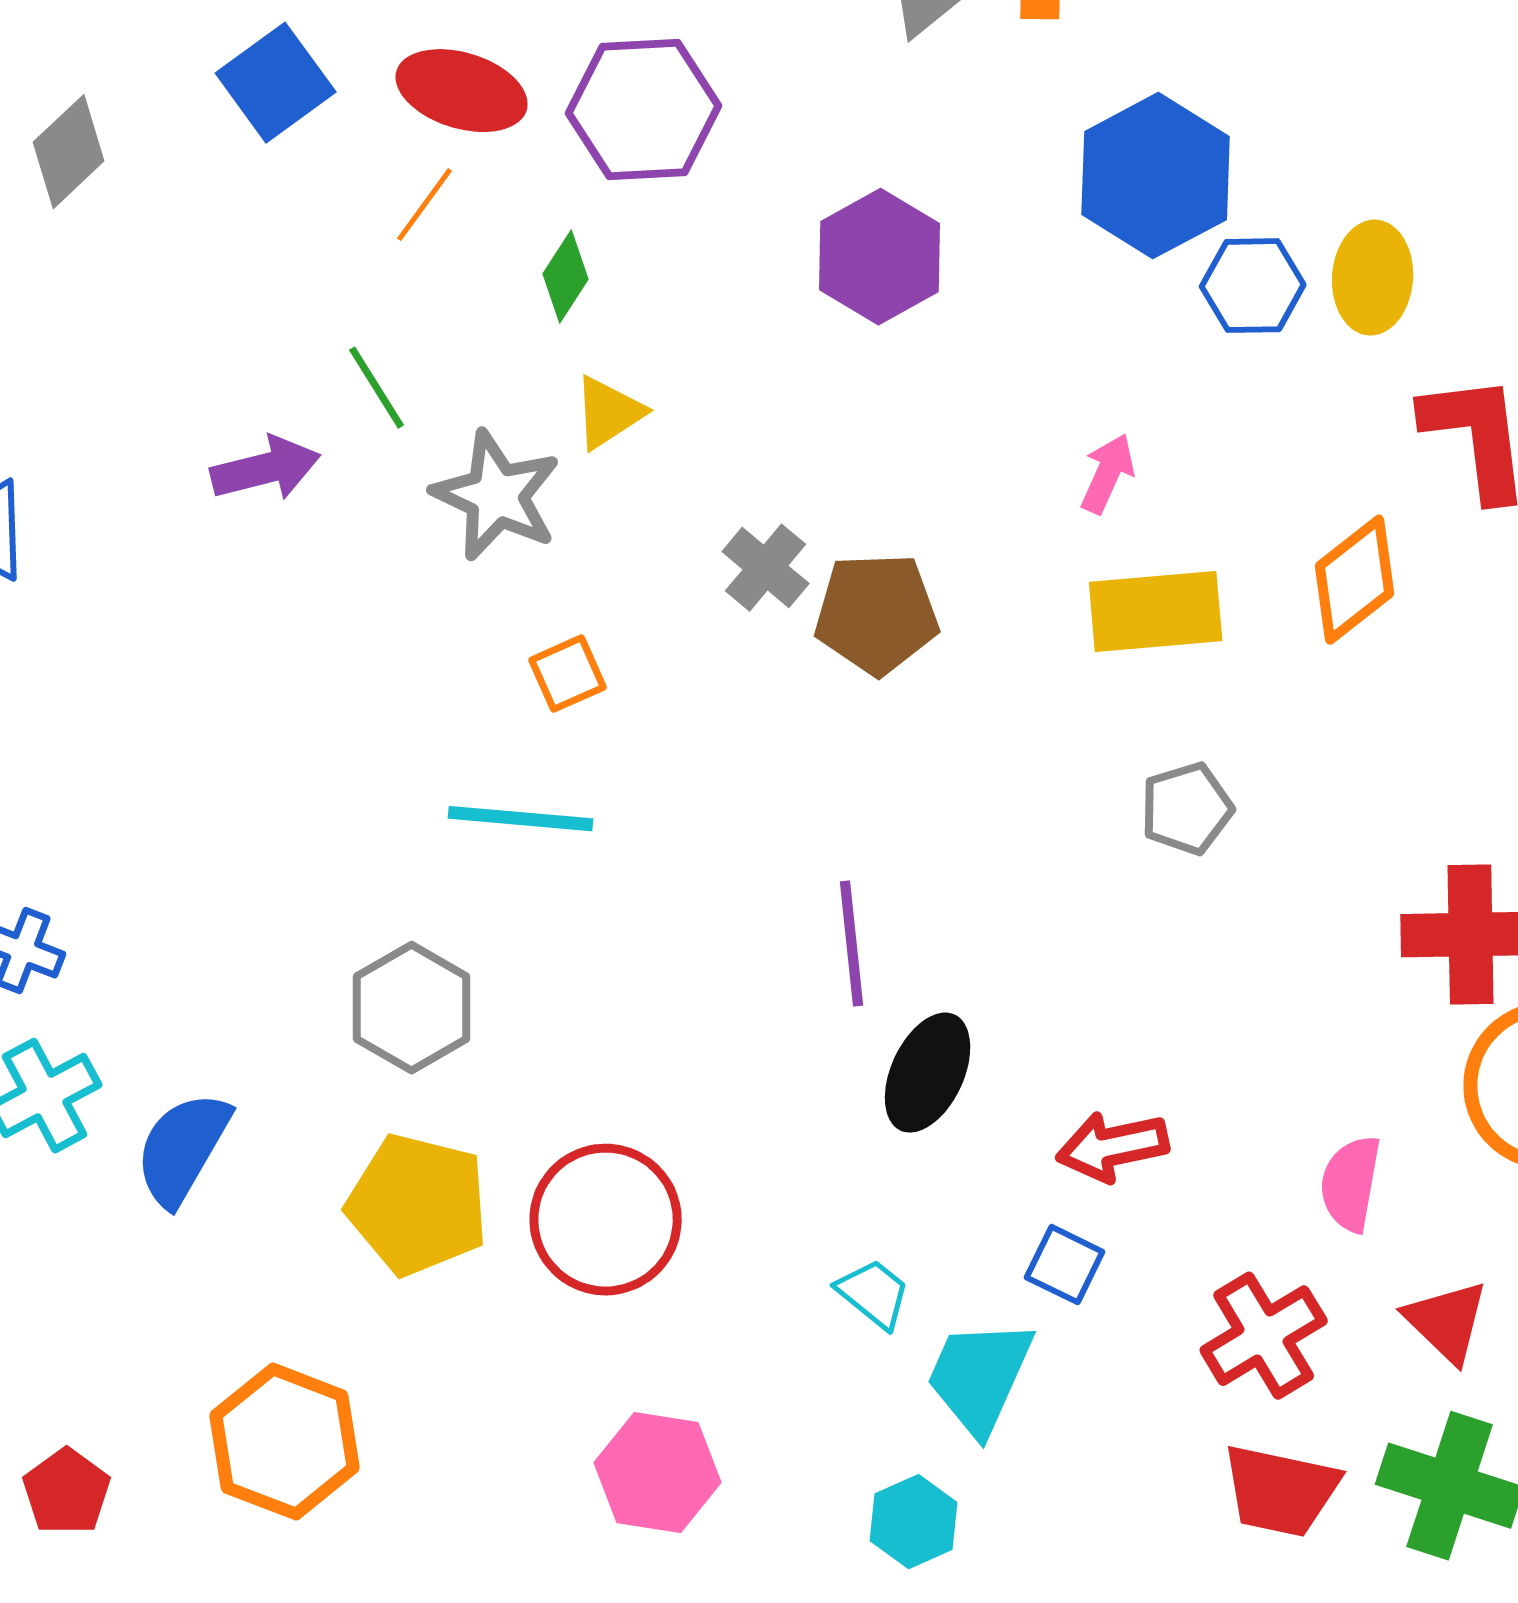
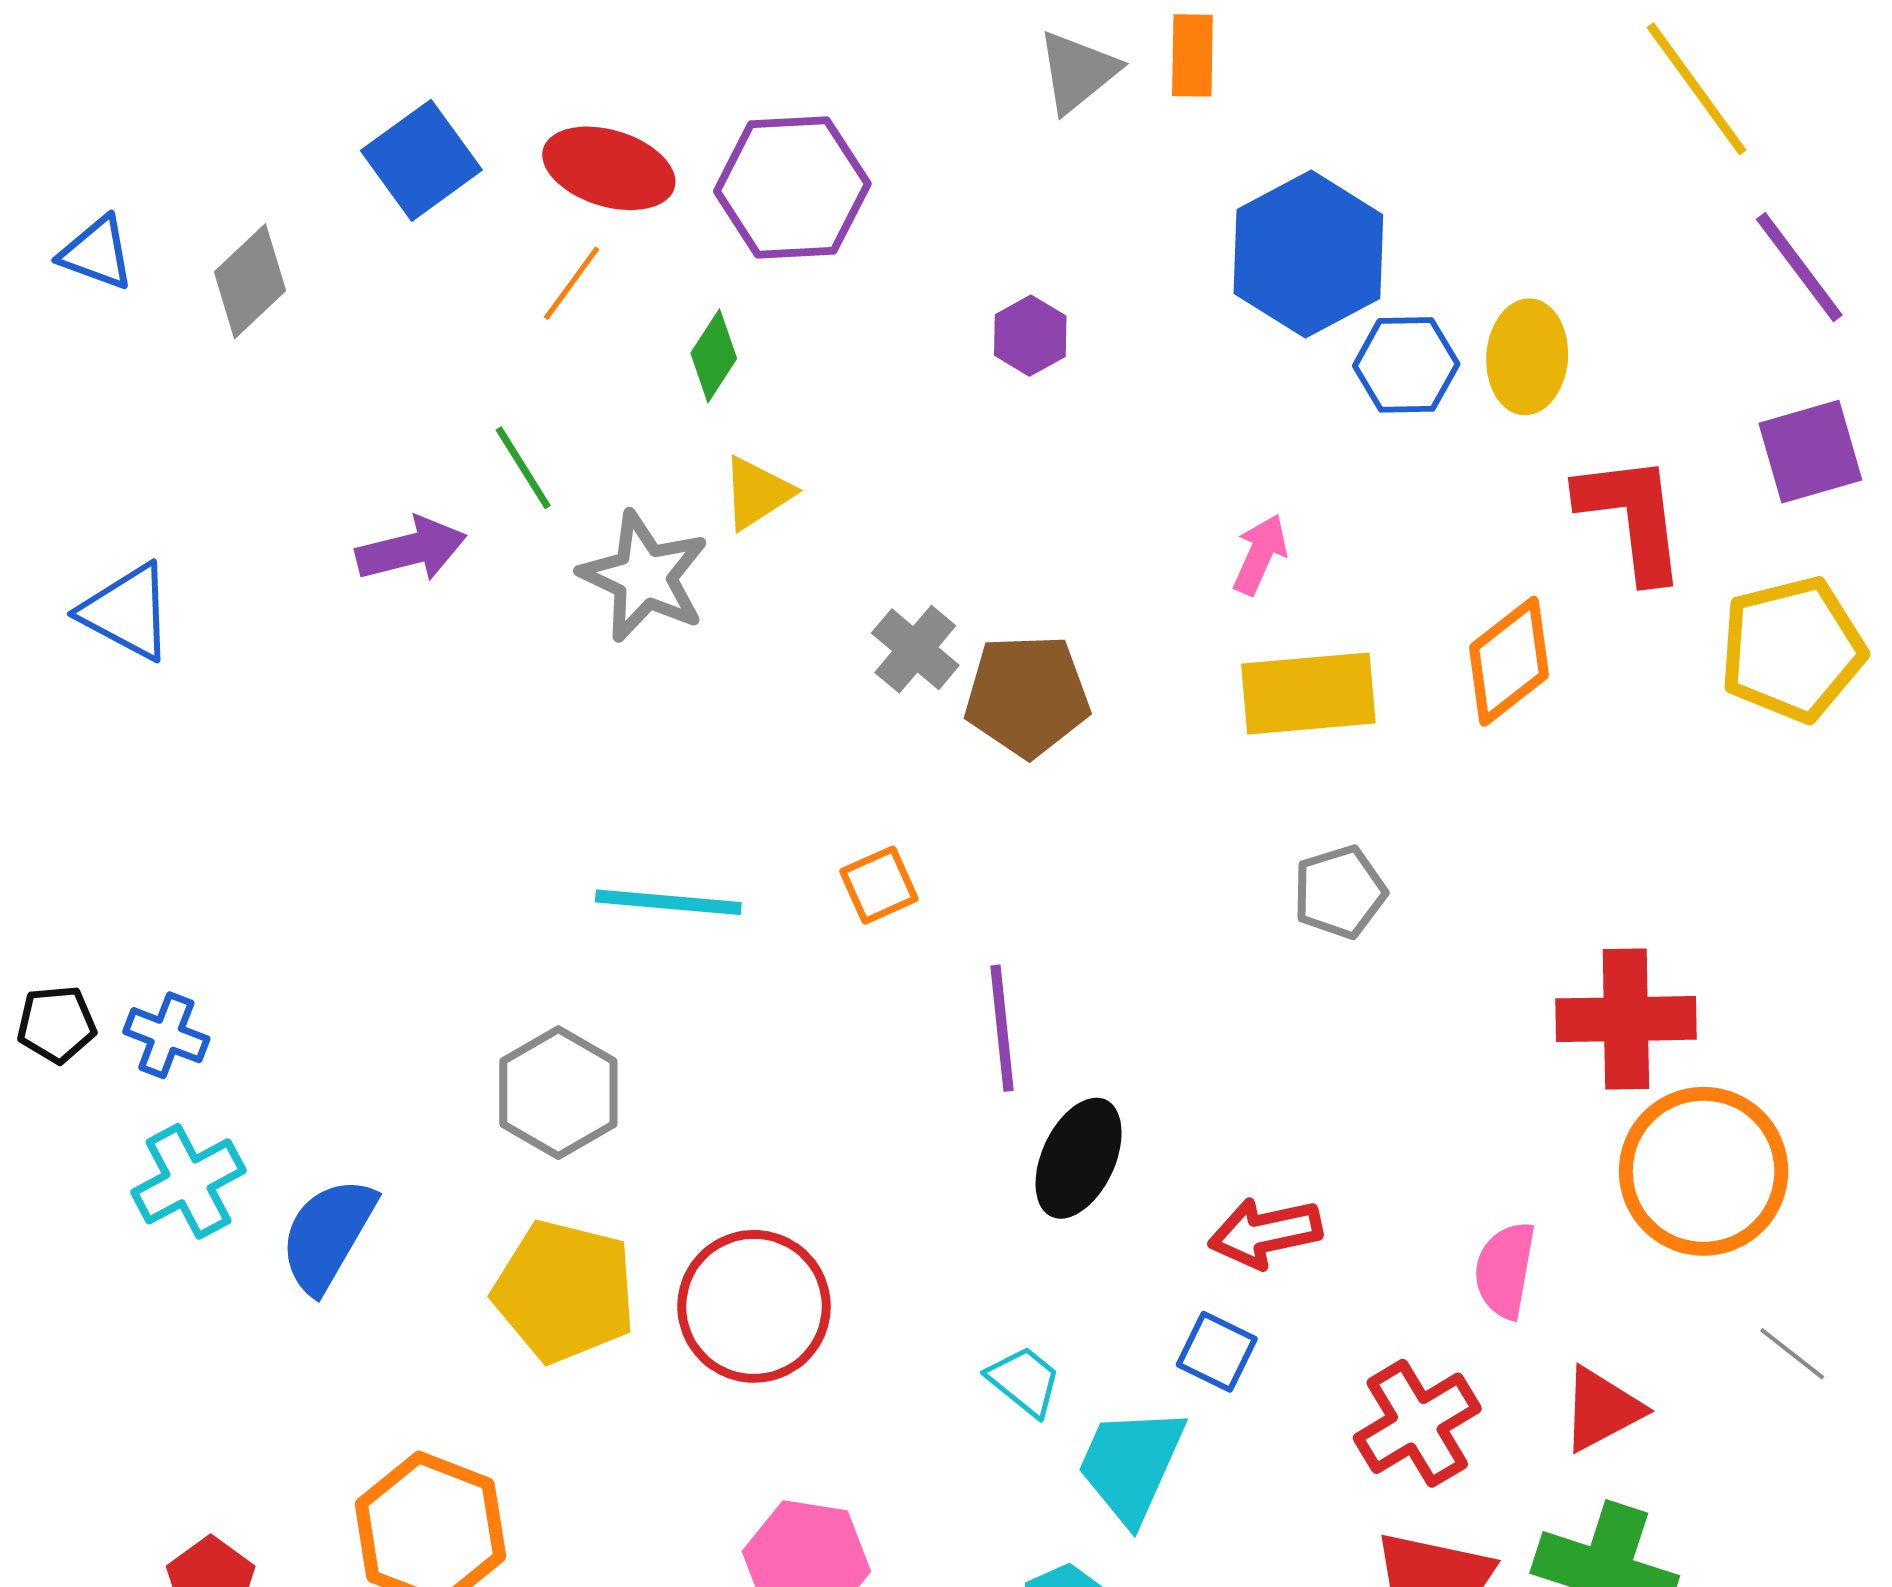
gray diamond: (69, 152) -> (250, 281), moved
purple hexagon: (880, 257) -> (1030, 336), size x0.6
orange square: (568, 674) -> (879, 885), moved
red triangle: (1447, 1322) -> (1602, 1409), turned 48

